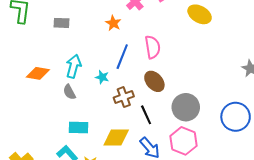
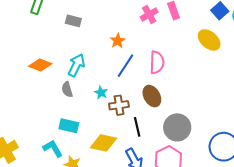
orange star: (113, 23) -> (118, 41), moved
cyan star: (102, 77) -> (101, 93), moved

